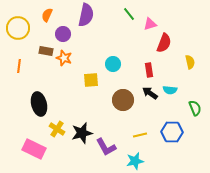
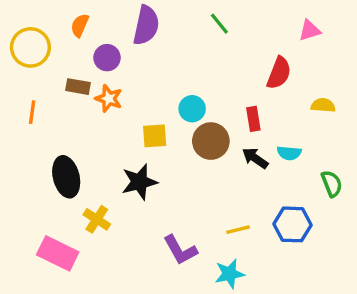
pink triangle: (150, 24) -> (310, 30), moved
yellow semicircle: (190, 62) -> (323, 105), turned -72
brown circle: (123, 100) -> (211, 141), moved
black star: (82, 133) -> (139, 182), moved

